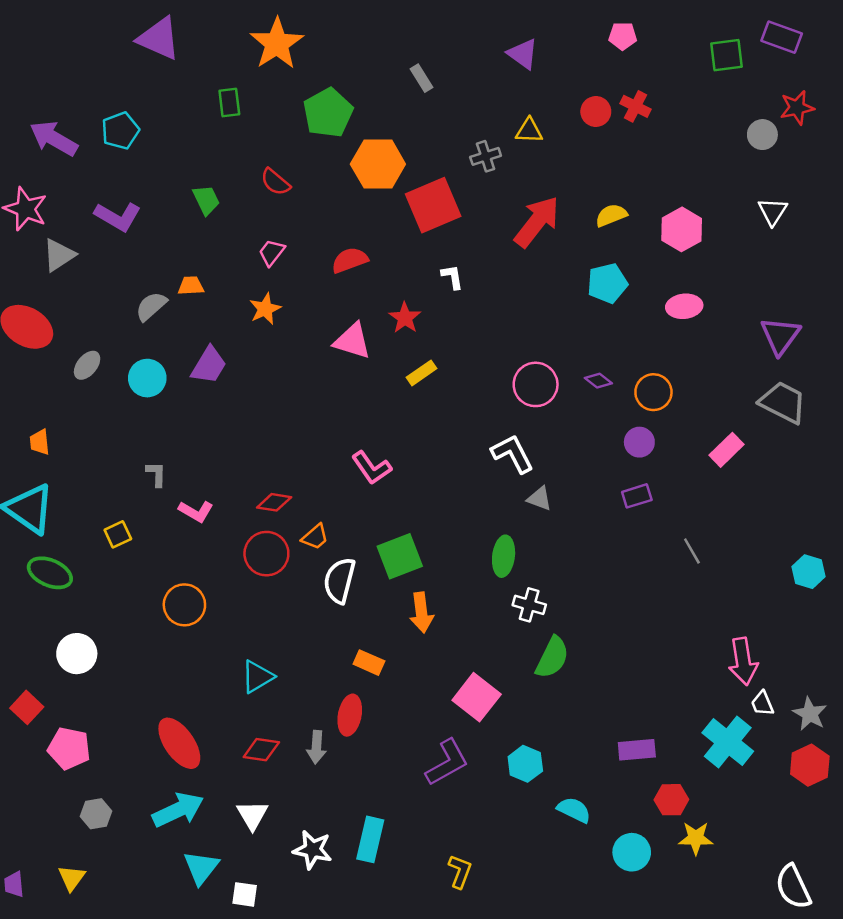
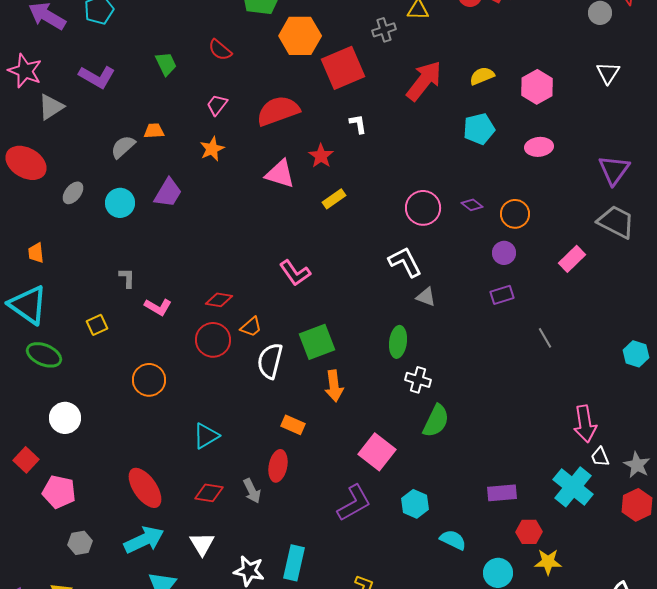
red semicircle: (350, 260) -> (278, 111), size x1.5
gray arrow: (316, 747) -> (252, 491), turned -30

